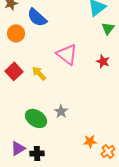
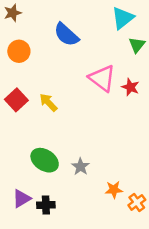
blue semicircle: (37, 17) -> (66, 35), moved
pink triangle: (67, 54) -> (102, 78), moved
gray star: (61, 111) -> (80, 167), moved

